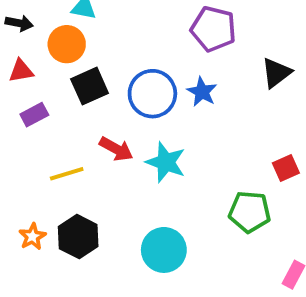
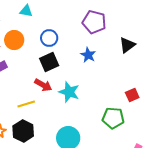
orange circle: (67, 44) -> (14, 40), moved
black square: (90, 86) -> (49, 62), moved
blue circle: (152, 94) -> (49, 38), moved, size x0.7
yellow line: (67, 174) -> (26, 104), moved

